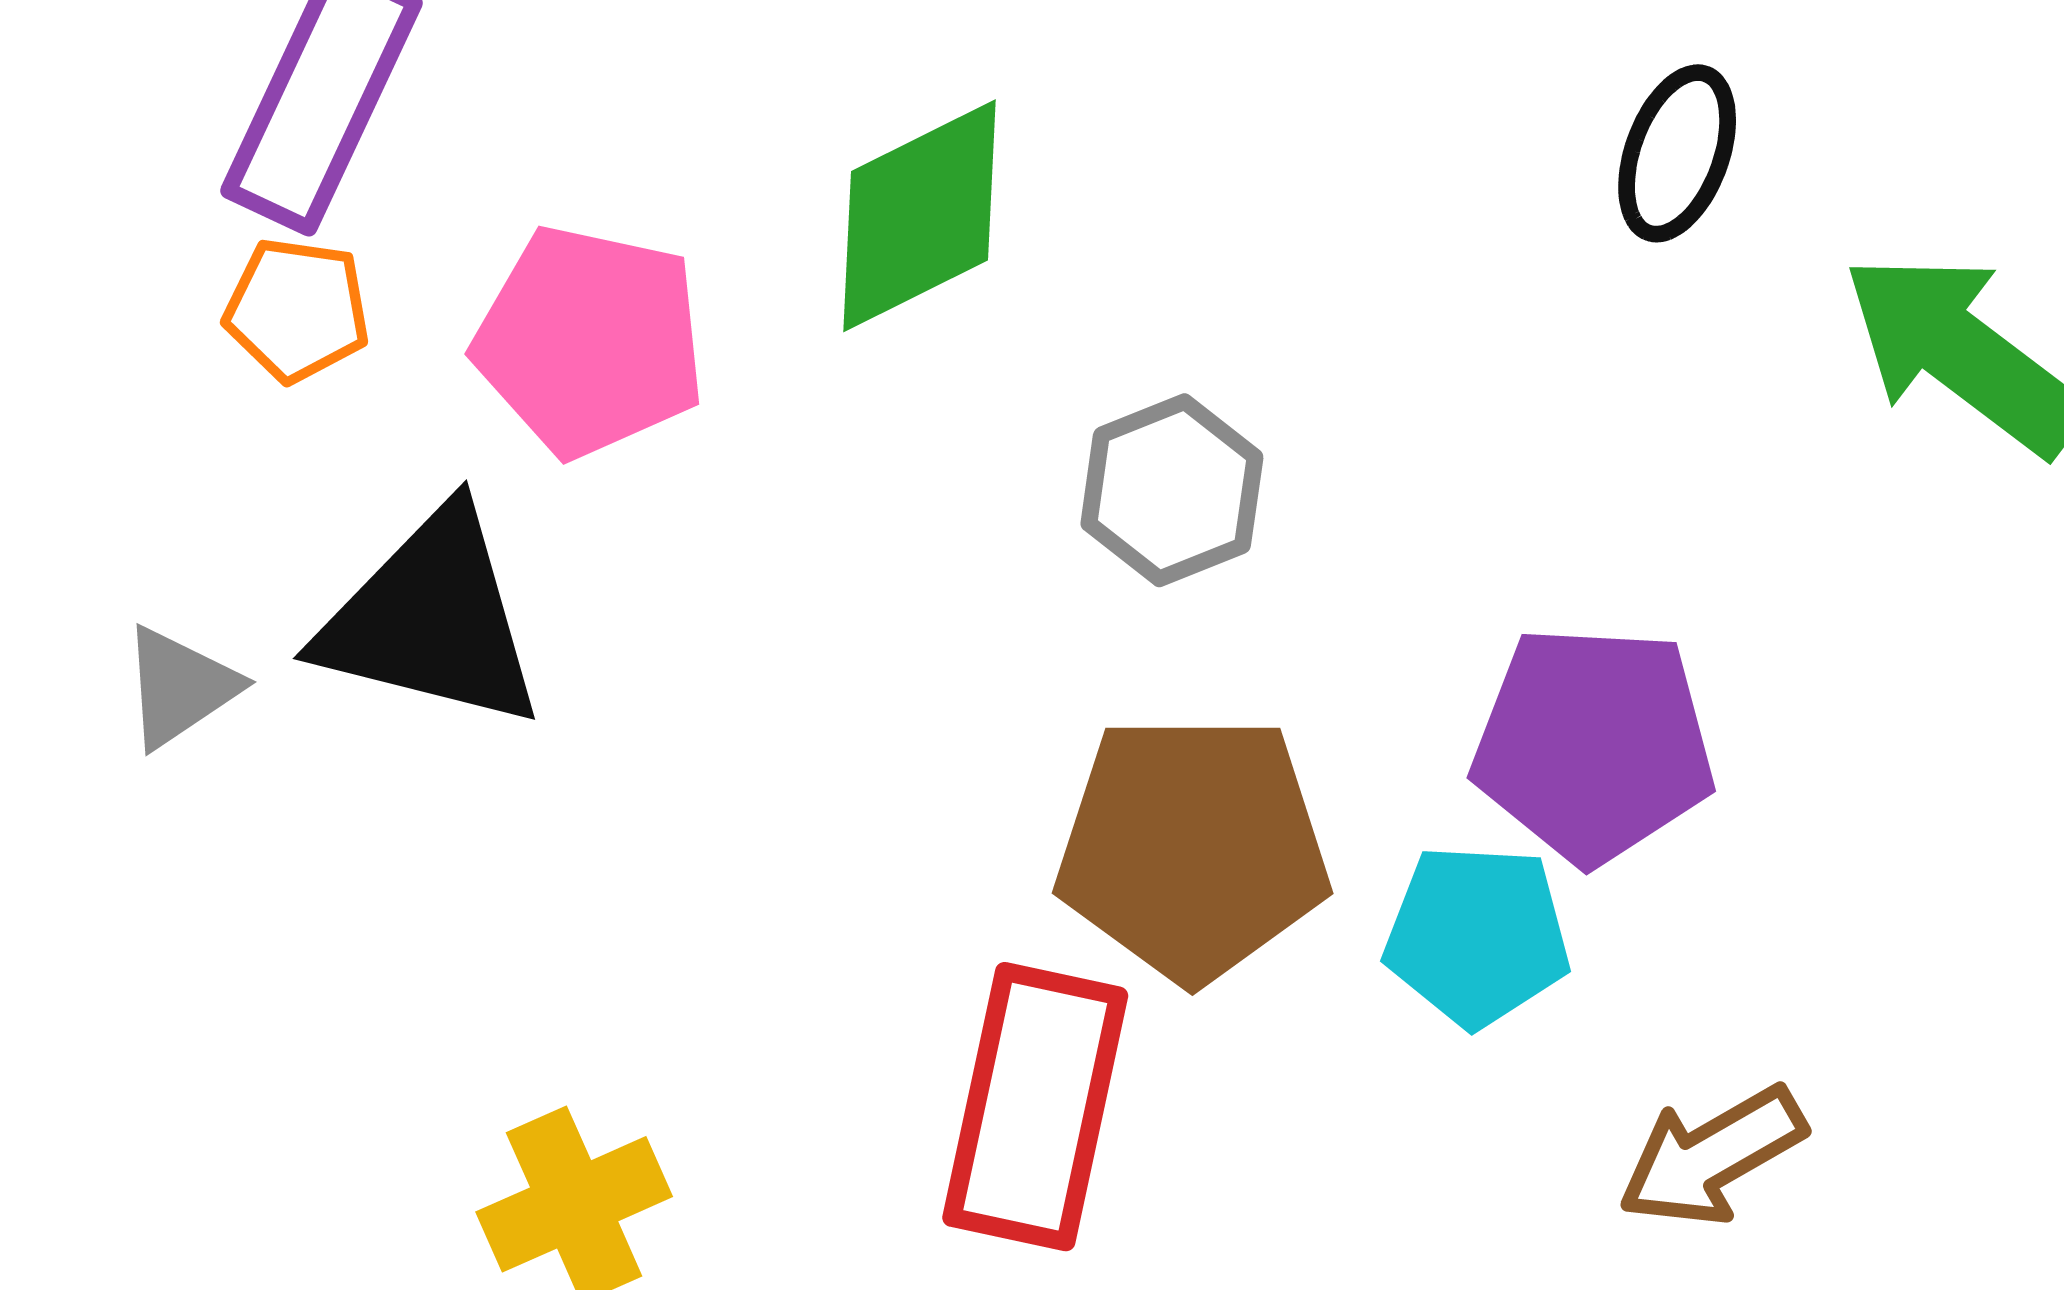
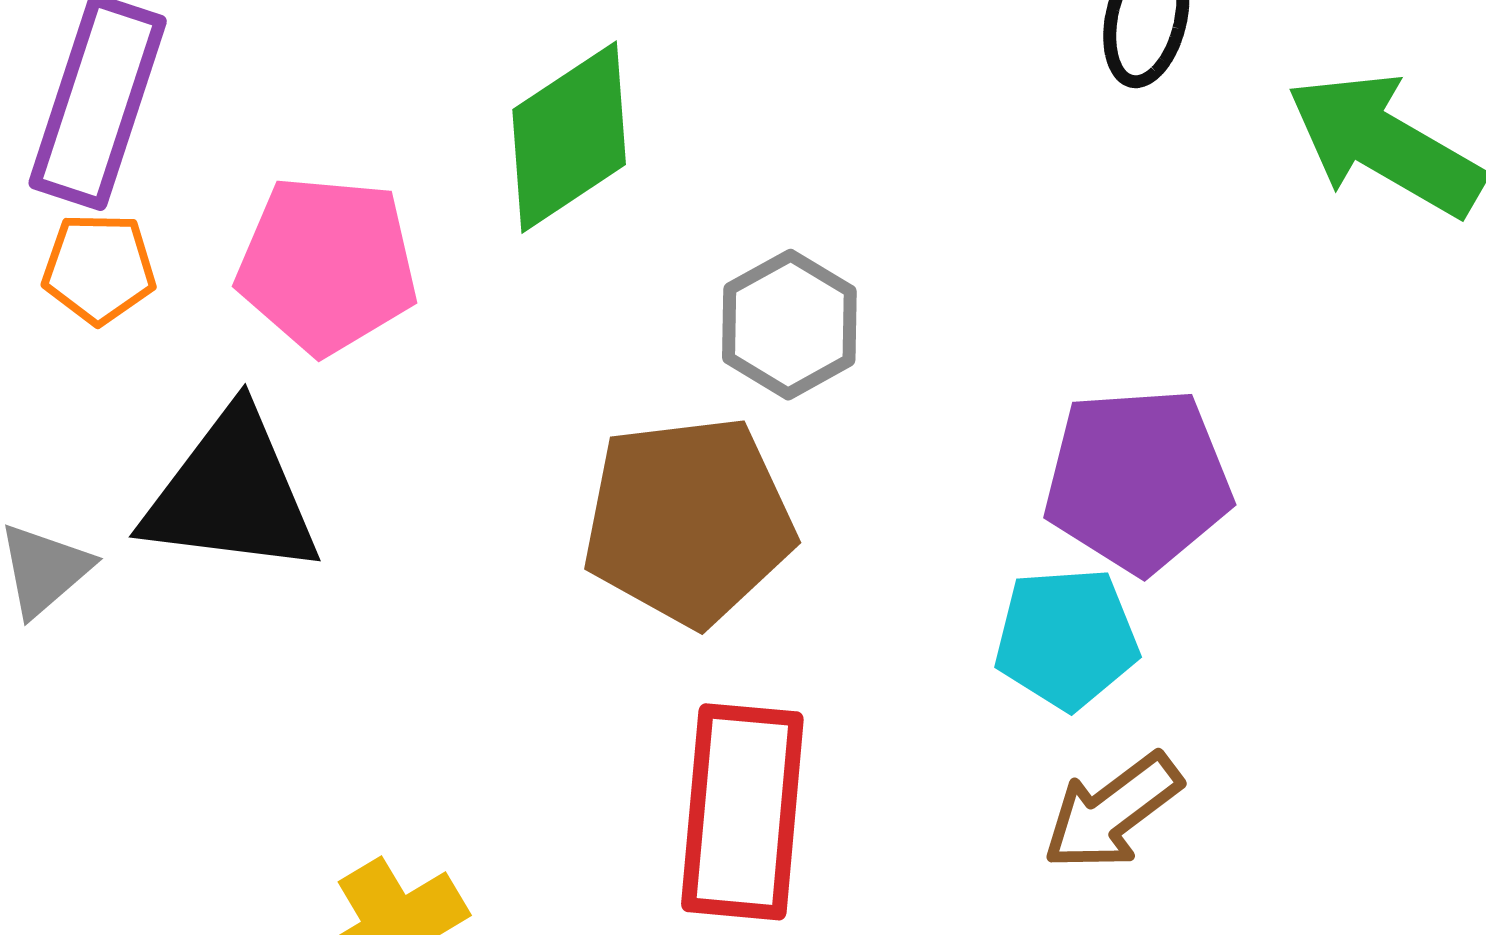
brown pentagon: (1193, 848) -> (689, 521), moved
brown arrow: (1712, 1156) -> (1112, 812), moved

